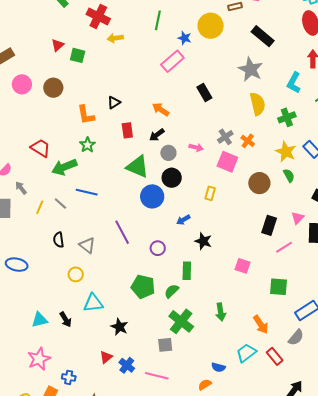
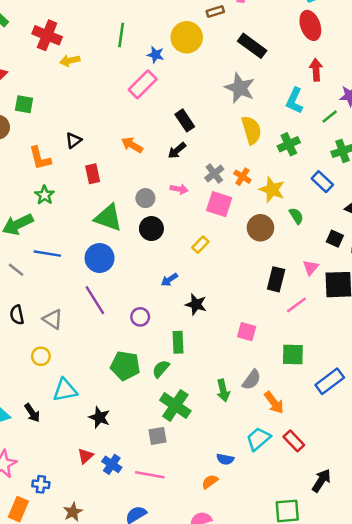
green square: (78, 55) -> (24, 104), moved
black arrow: (157, 135) -> (177, 151), moved
yellow star: (286, 152) -> (272, 190), moved
yellow rectangle: (210, 193) -> (200, 245), turned 32
blue circle: (152, 196) -> (100, 258), moved
gray semicircle: (296, 337) -> (252, 380), moved

